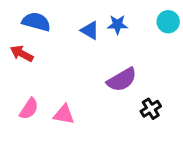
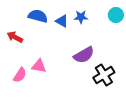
blue semicircle: (36, 22) -> (38, 16), moved
black cross: (151, 109) -> (104, 75), size x1.5
pink triangle: (64, 114) -> (39, 66), moved

